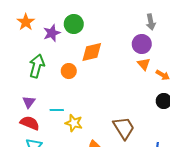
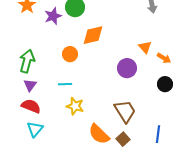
purple circle: (142, 44) -> (127, 68), moved
green arrow: (37, 66) -> (27, 61), moved
cyan line: (57, 110) -> (65, 84), moved

